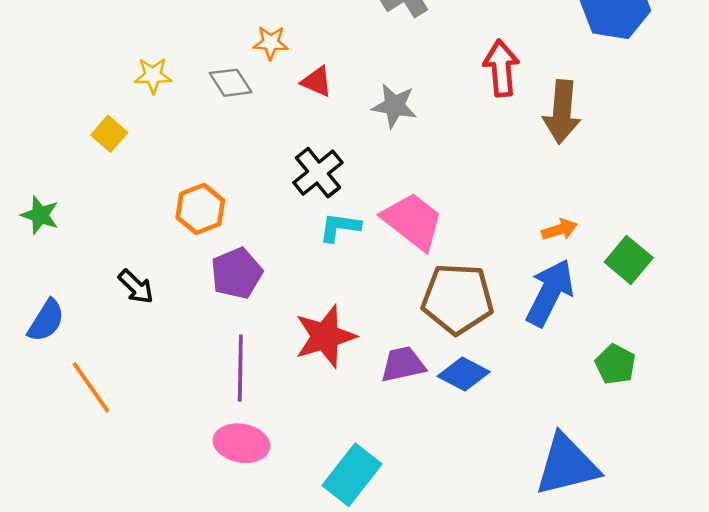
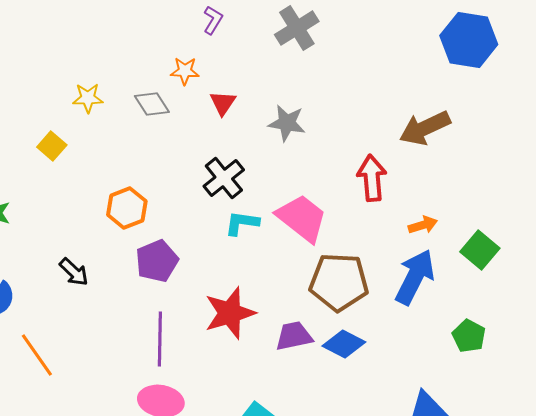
red arrow: (501, 68) -> (372, 178), moved
red triangle: (317, 82) -> (223, 103), turned 40
brown arrow: (562, 112) -> (425, 128), turned 60

